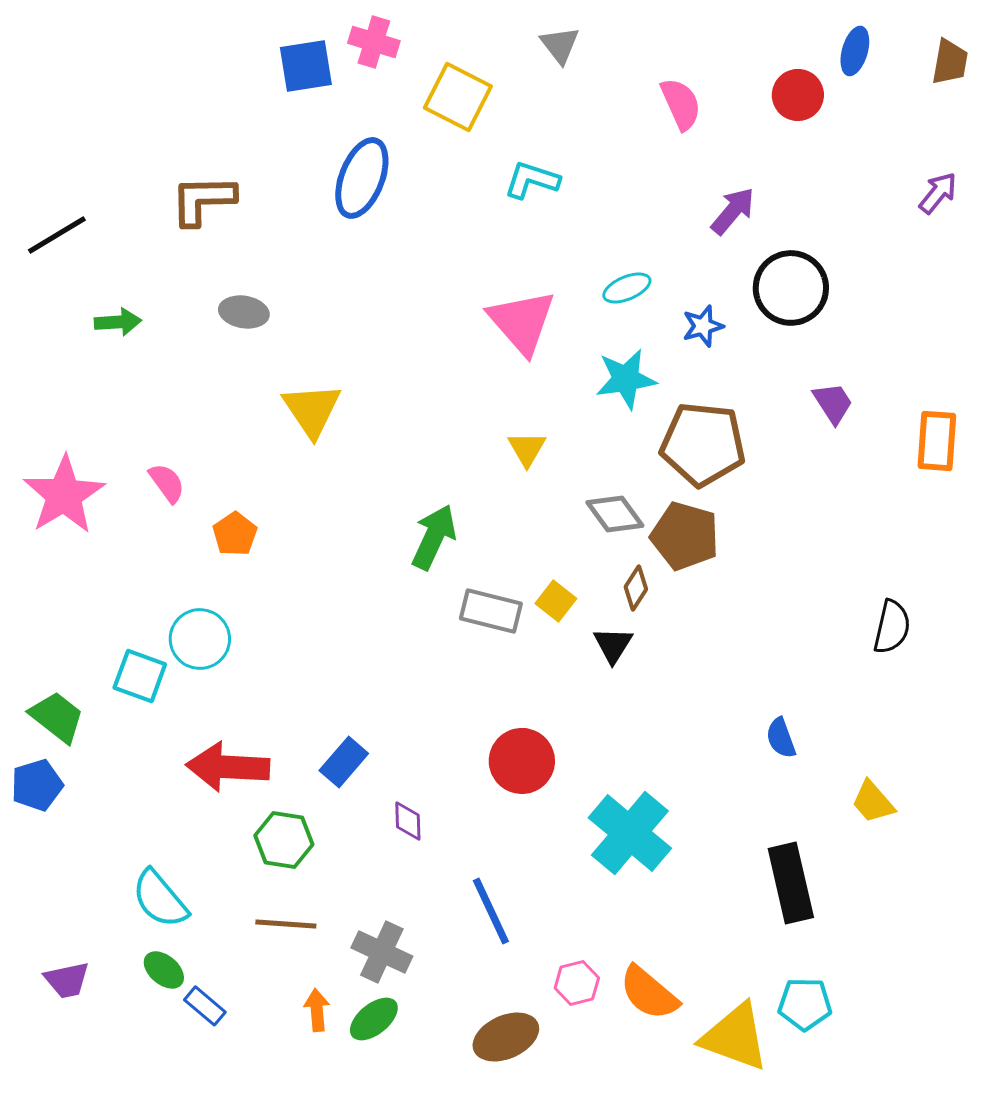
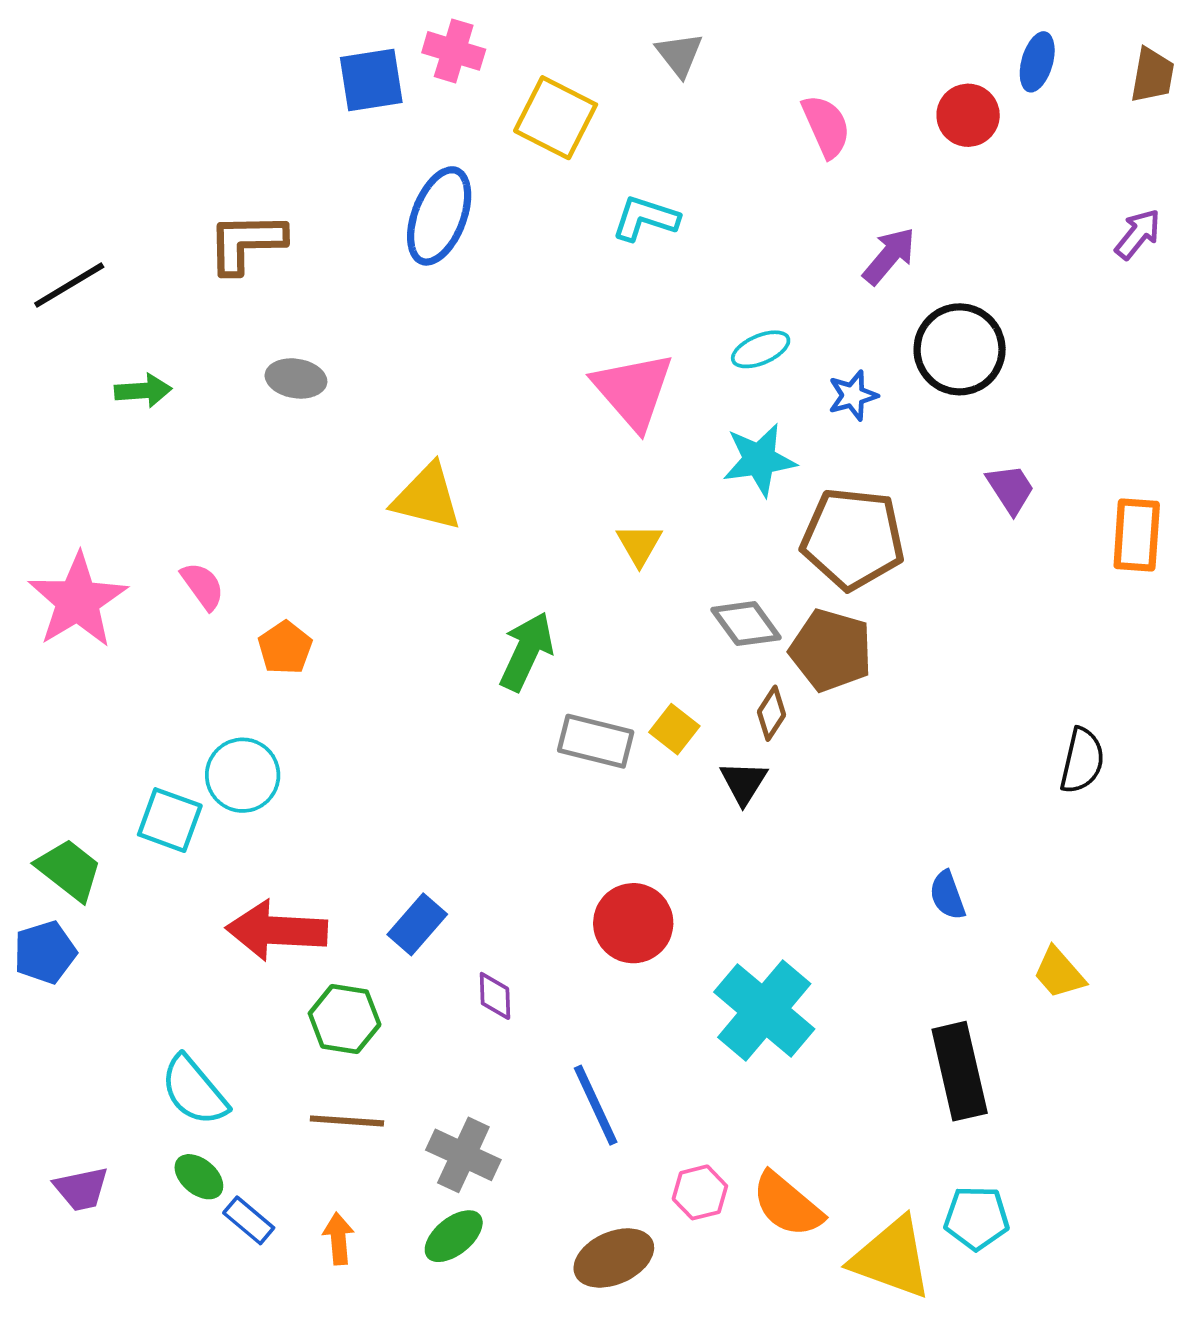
yellow triangle: (312, 410) -> (427, 497), moved, turned -42
orange arrow: (317, 1010) -> (338, 1239), moved

